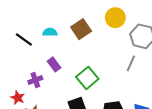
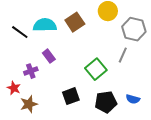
cyan semicircle: (50, 32) -> (45, 25), size x1.6
green square: (87, 78) -> (96, 69), moved

